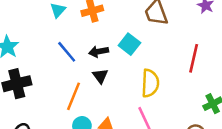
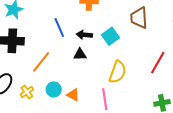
black triangle: (100, 76) -> (80, 54), turned 48
orange line: (73, 96) -> (41, 62), moved

